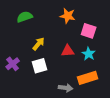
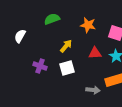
orange star: (68, 16) -> (88, 25), moved
purple cross: (13, 64) -> (40, 66), turned -32

